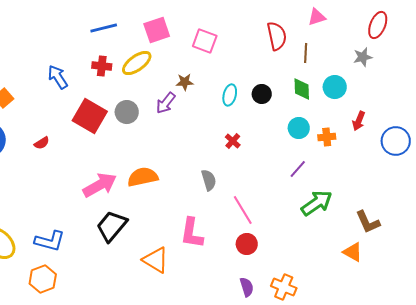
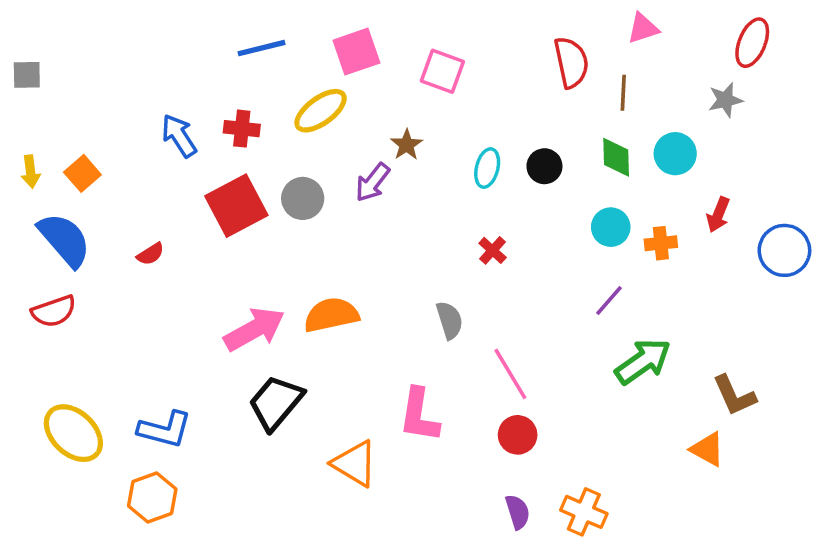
red cross: (102, 66) -> (242, 129), moved
brown star: (185, 82) -> (407, 145), turned -30
red square: (90, 116) -> (236, 206), turned 32

